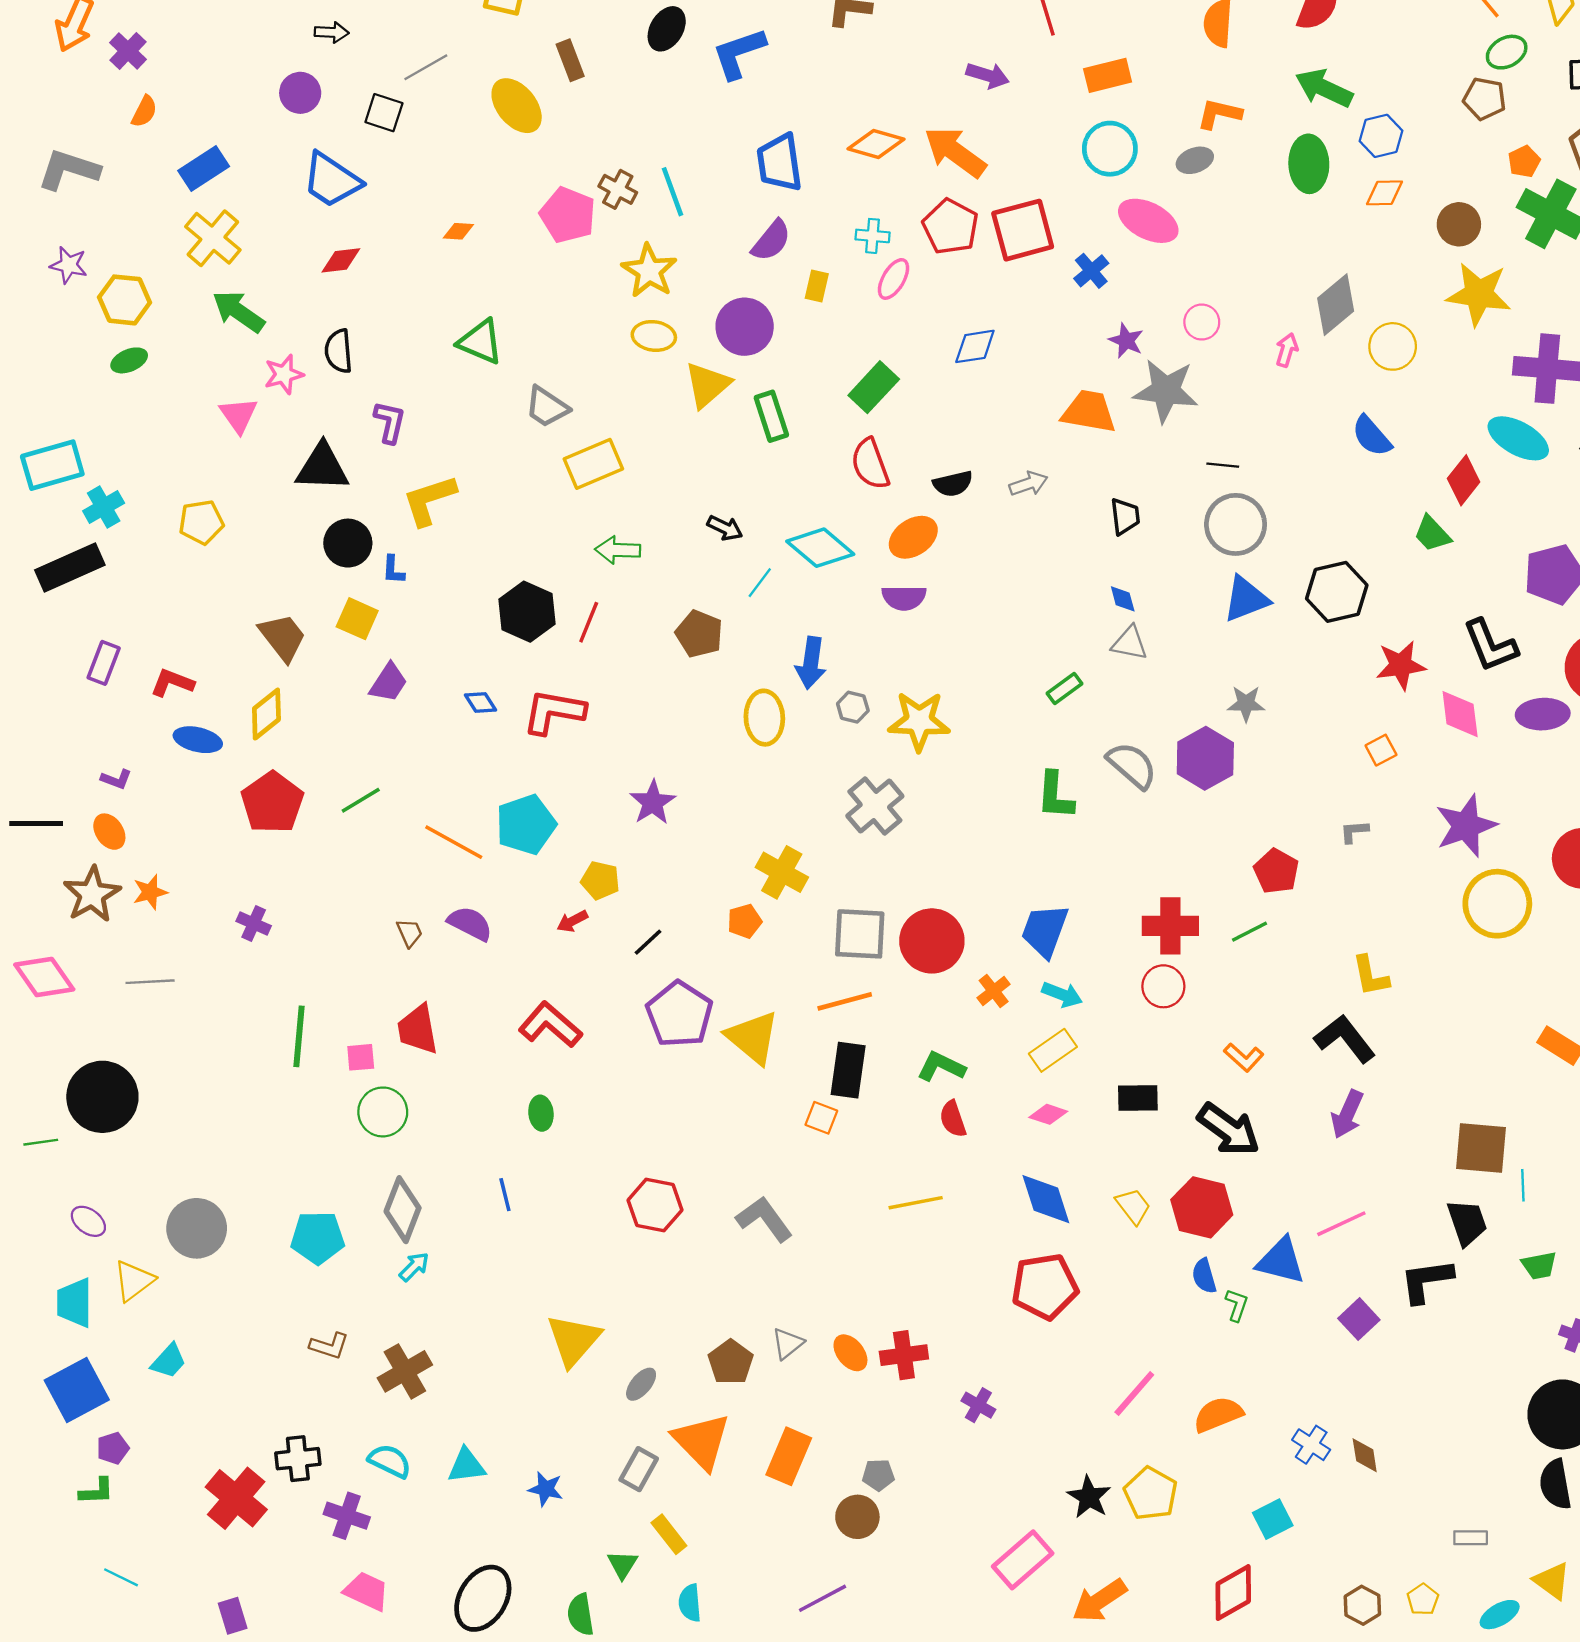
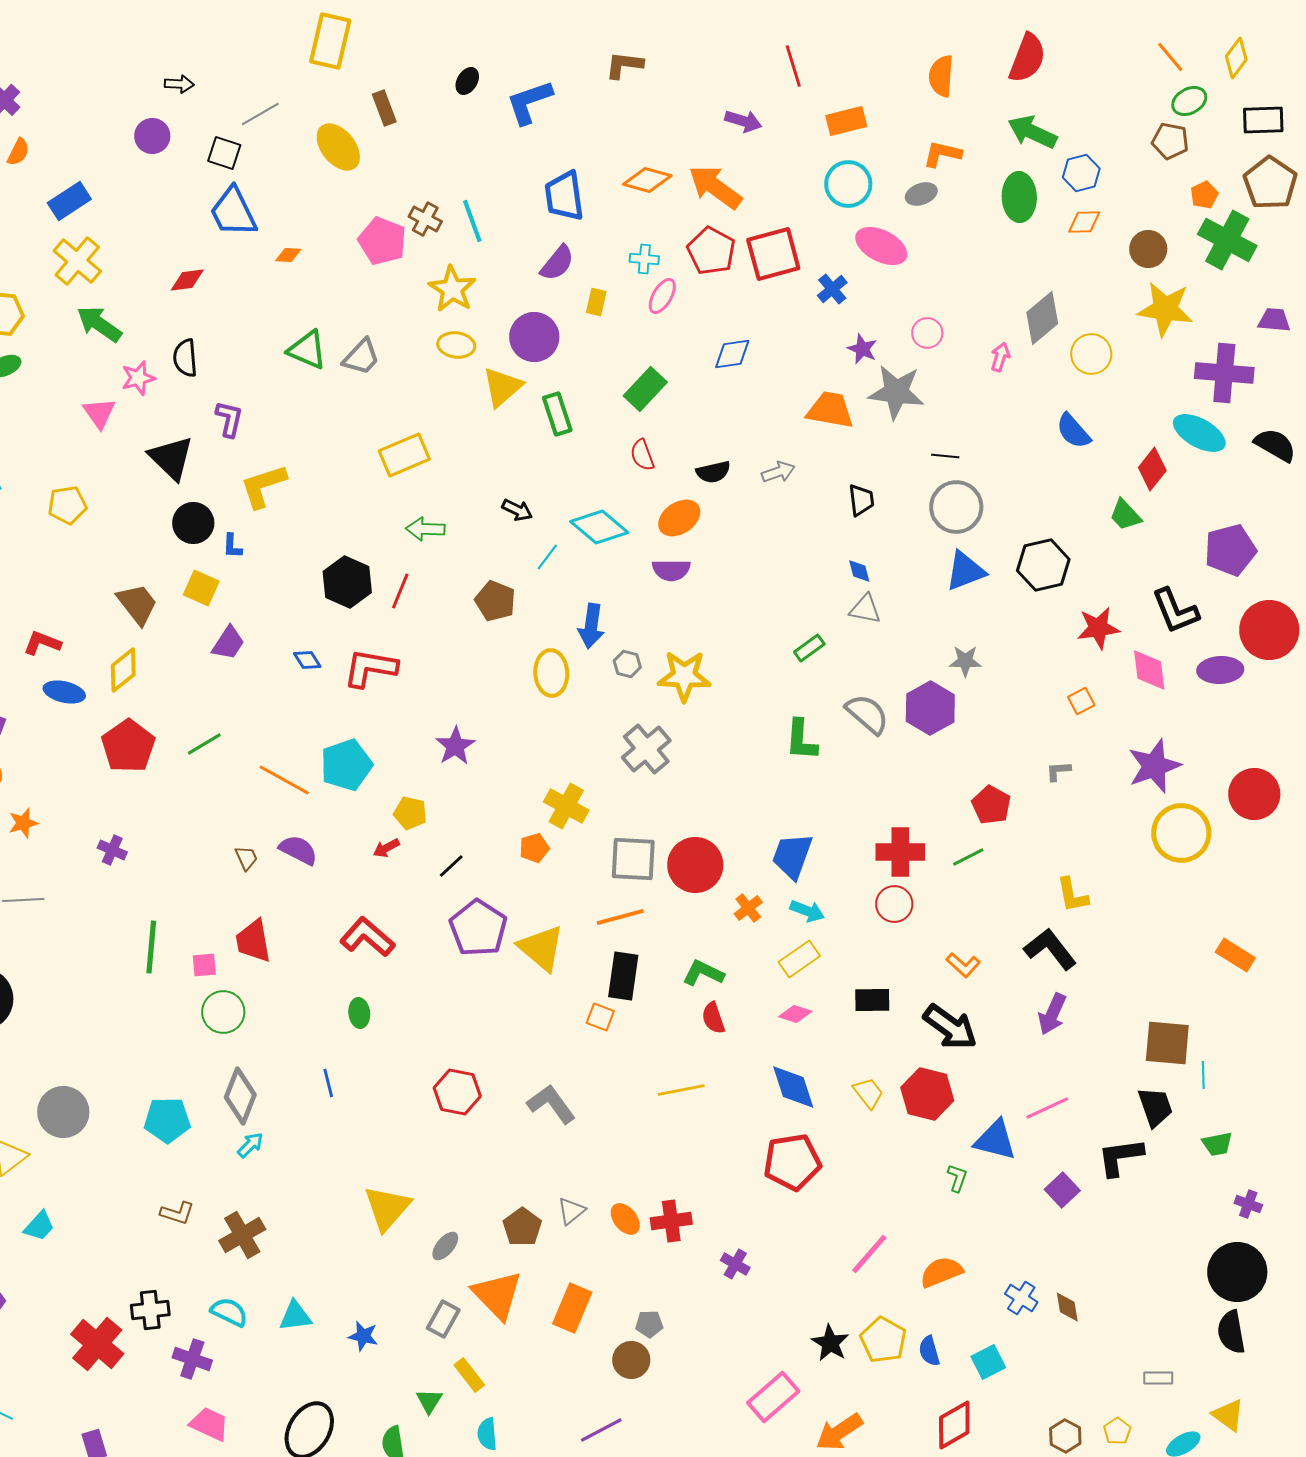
black ellipse: (667, 29) -> (467, 81), size x0.7
blue trapezoid: (332, 180) -> (233, 212), moved, turned 30
gray trapezoid: (547, 407) -> (361, 357), moved, turned -81
red semicircle: (870, 464) -> (642, 455), size x0.7
black triangle: (322, 467) -> (171, 458), turned 42
blue semicircle: (1204, 1276) -> (929, 1351), moved

